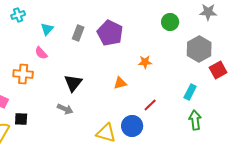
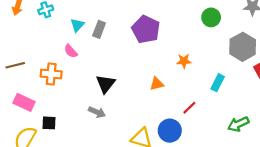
gray rectangle: (78, 33) -> (99, 29), moved
cyan rectangle: (190, 92) -> (218, 83), moved
green arrow: (195, 120) -> (238, 124), turned -108

